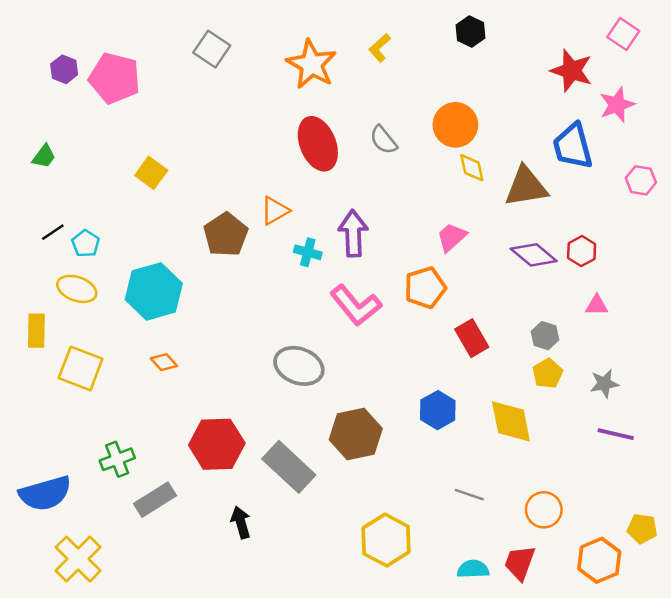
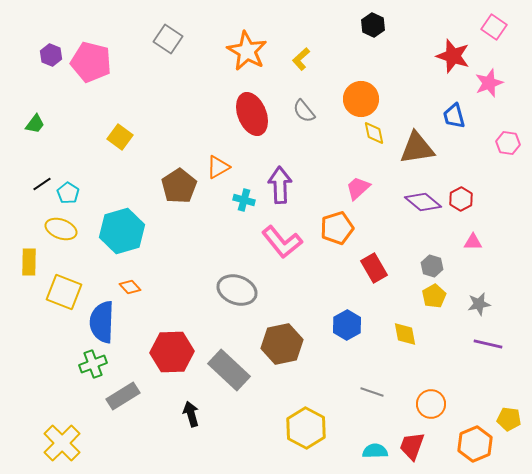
yellow L-shape: (380, 48) -> (301, 59), moved
blue trapezoid: (573, 146) -> (454, 116), size x0.7
yellow diamond: (511, 421) -> (405, 334), size x0.7
blue semicircle: (45, 493) -> (102, 322), moved, turned 108

